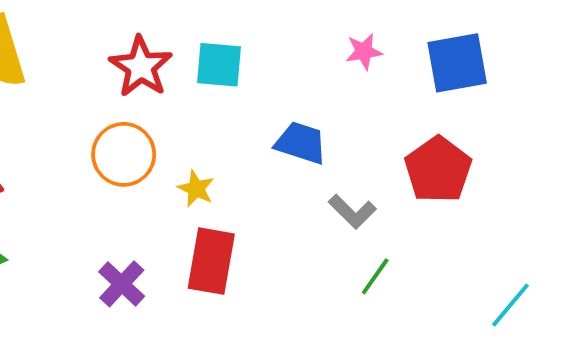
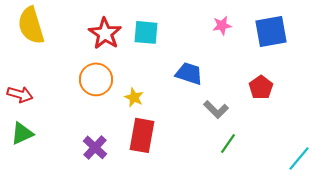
red pentagon: (438, 170) -> (261, 87), size x0.7

